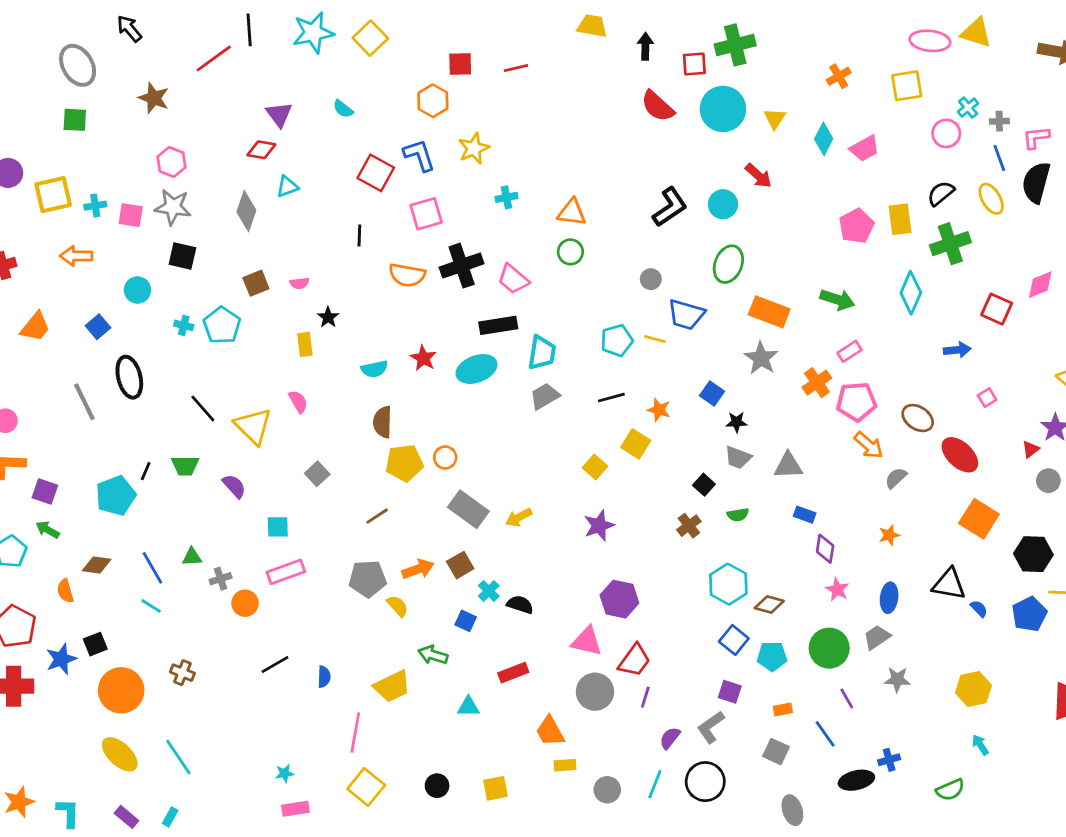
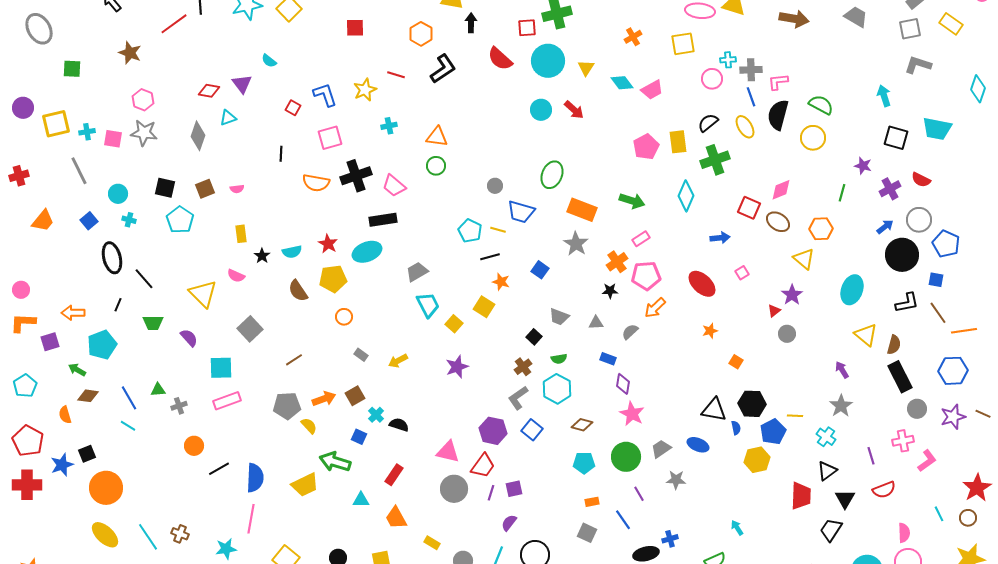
black arrow: (645, 46) -> (471, 23), moved
gray ellipse: (78, 65) -> (39, 29), moved
red line: (516, 68) -> (396, 75), moved, turned 30
orange hexagon: (433, 101) -> (421, 34), moved
cyan cross: (968, 108) -> (728, 60), turned 35
purple triangle: (279, 114) -> (242, 84), moved
gray cross: (999, 121) -> (751, 70), size x1.5
cyan diamond: (824, 139) -> (622, 83), turned -65
red square: (376, 173) -> (293, 108), size x0.6
cyan circle: (723, 204) -> (541, 110), moved
black L-shape: (670, 207) -> (443, 69), moved
orange arrow: (76, 256) -> (73, 313), moved
black square: (182, 256) -> (165, 188), moved
black star: (328, 317) -> (262, 256), moved
cyan cross: (184, 325) -> (129, 220), moved
cyan pentagon: (617, 340) -> (470, 231), turned -30
cyan trapezoid: (542, 353) -> (428, 305), moved, turned -36
black line: (611, 398) -> (490, 257), moved
gray line: (84, 402) -> (79, 171), moved
pink semicircle: (298, 402) -> (236, 276), turned 144
black line: (203, 408) -> (144, 279), moved
brown ellipse: (918, 418) -> (778, 222), moved
brown semicircle: (383, 422) -> (298, 291), turned -35
black star: (737, 422) -> (610, 291), moved
orange arrow: (869, 445) -> (655, 308), turned 95
red ellipse: (960, 455) -> (702, 284), moved
yellow pentagon: (404, 463) -> (333, 279), moved
gray triangle: (788, 466) -> (596, 323), size x0.7
black line: (146, 471) -> (118, 305), moved
gray square: (317, 474) -> (250, 329), size x1.4
gray semicircle: (896, 478) -> (630, 332), moved
purple square: (45, 492) -> (50, 342), turned -36
gray rectangle: (468, 509) -> (361, 355), size x0.5
orange square: (979, 519) -> (736, 362), size x0.5
cyan square: (278, 527) -> (221, 368), size x1.4
green arrow: (48, 530) -> (77, 370), moved
orange star: (889, 535) -> (710, 331), moved
black hexagon: (1033, 554) -> (752, 404), moved
cyan hexagon: (728, 584) -> (557, 389), moved
pink star: (837, 590) -> (632, 414), size x1.4
blue ellipse: (889, 598) -> (698, 445), moved, turned -75
purple hexagon: (619, 599) -> (493, 431), moved
orange circle: (245, 603) -> (194, 446), moved
blue semicircle: (979, 609) -> (736, 428), turned 32
blue square: (734, 640) -> (532, 430), moved
green arrow: (433, 655) -> (335, 462), size x1.4
brown cross: (182, 673) -> (180, 534), moved
red rectangle: (513, 673) -> (394, 475), turned -35
blue semicircle: (324, 677) -> (255, 478), size x1.8
yellow hexagon: (973, 689) -> (757, 460), moved
purple square: (730, 692) -> (514, 489), moved, turned -30
gray L-shape: (711, 727) -> (518, 398), moved
orange trapezoid: (550, 731) -> (396, 518), moved
pink line: (355, 733) -> (251, 519), moved
yellow rectangle: (565, 765) -> (432, 543), turned 35
cyan star: (285, 773) -> (226, 549), size x1.5

